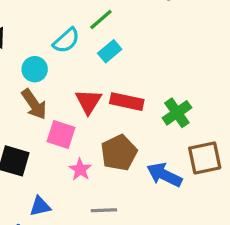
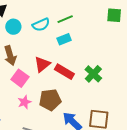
cyan circle: (35, 69) -> (13, 27), moved
green cross: (177, 113) -> (93, 74), moved, turned -30

